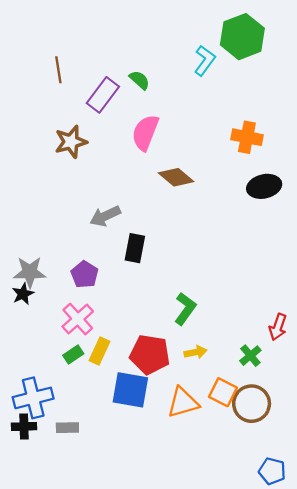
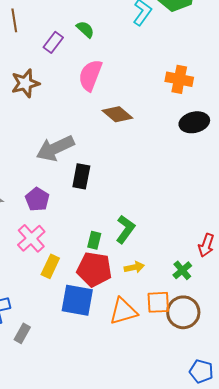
purple rectangle: (103, 95) -> (53, 42), size x0.7
gray arrow: (105, 216) -> (55, 148), size x1.4
green rectangle: (73, 354) -> (94, 240), moved, turned -42
orange square: (223, 392) -> (158, 302), turned -30
gray rectangle: (67, 428) -> (22, 333), turned -60

